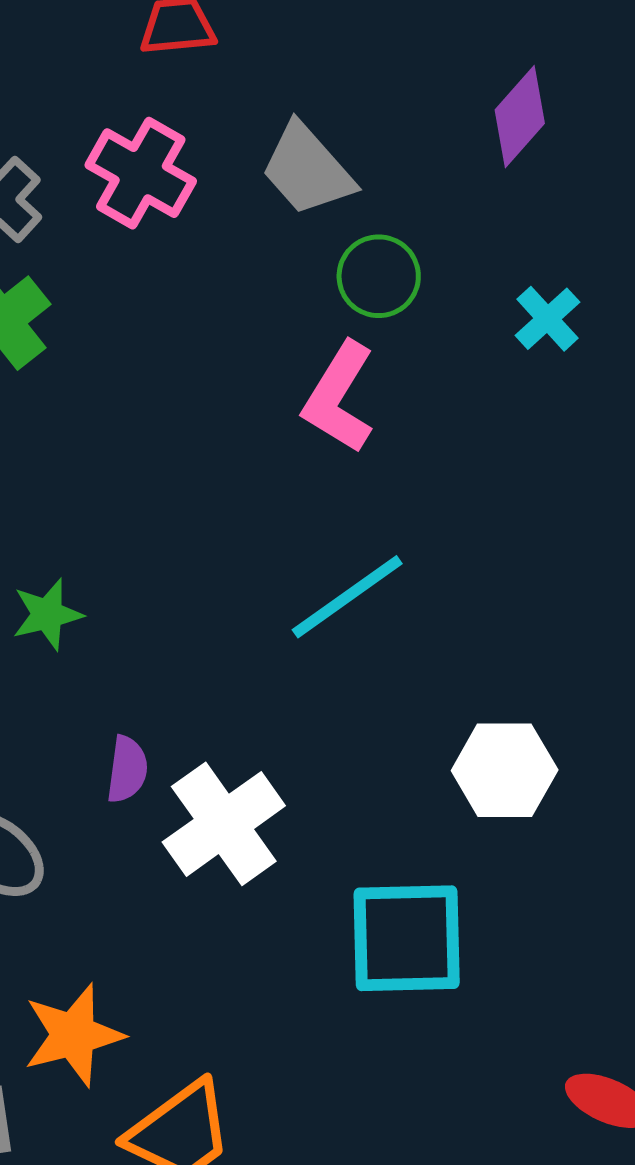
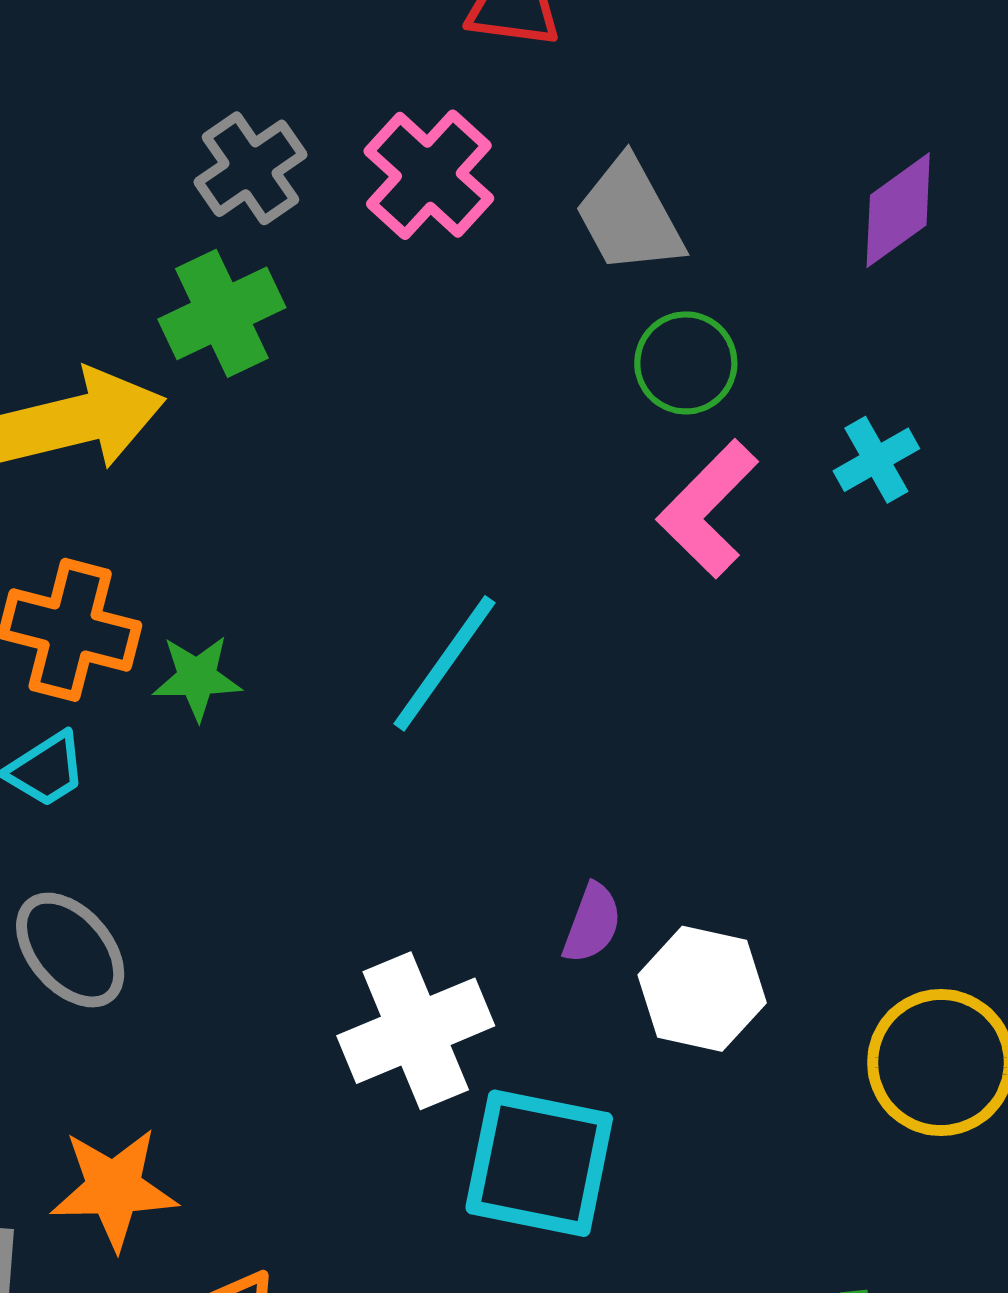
pink L-shape: (339, 397) -> (708, 509), moved
cyan line: (347, 597) -> (445, 663), moved, turned -32
purple semicircle: (127, 769) -> (592, 923), moved
white cross: (224, 824) -> (416, 1031), moved

